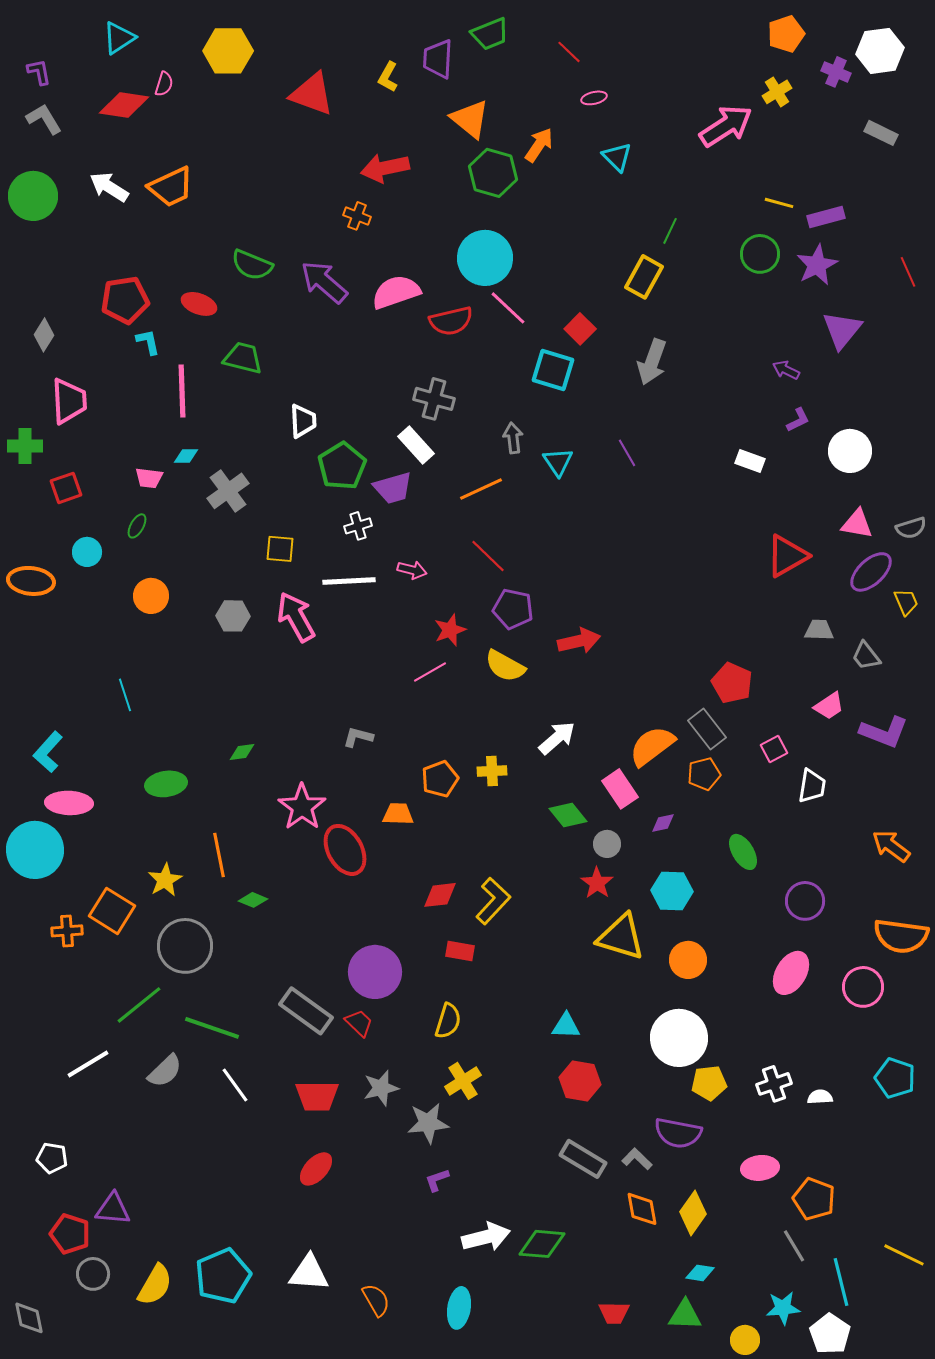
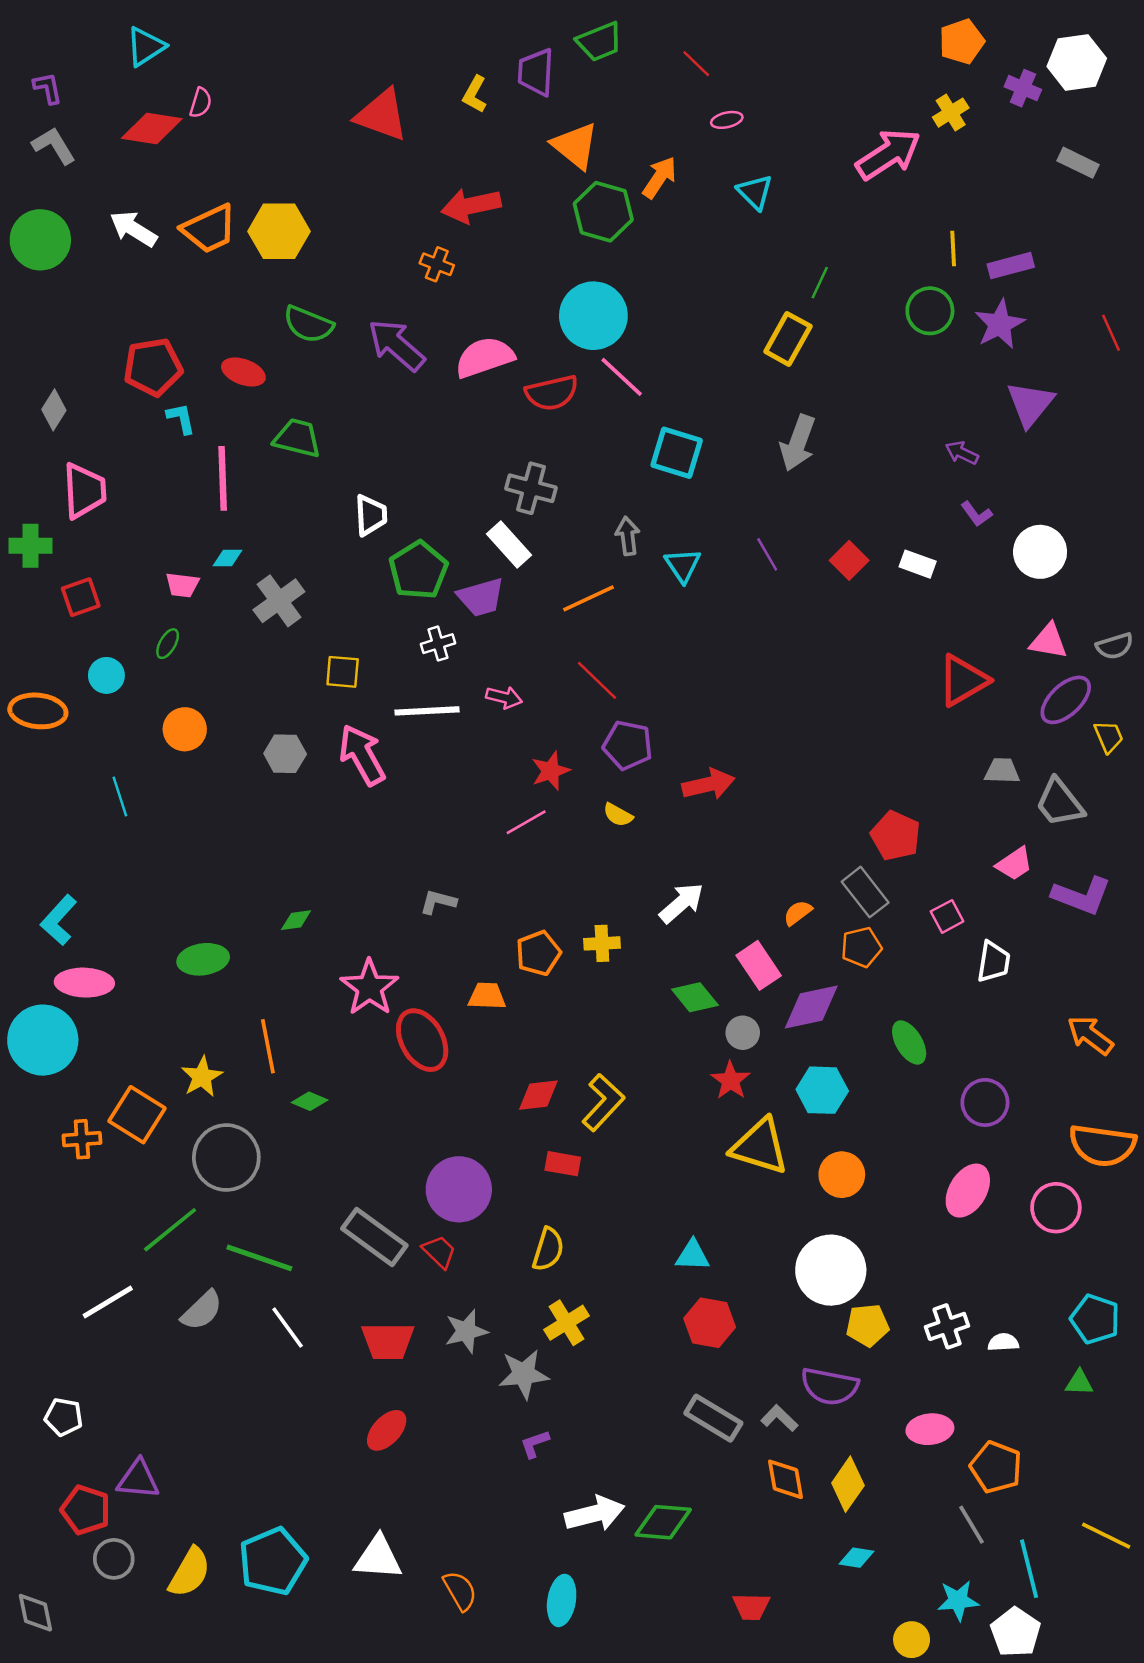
yellow hexagon: (228, 51) -> (279, 231), moved
yellow line: (779, 203) -> (953, 248), turned 72
red square: (580, 329) -> (849, 560), moved
purple L-shape: (798, 420) -> (976, 514), turned 80
gray trapezoid: (866, 656) -> (1060, 803), size x1.4
yellow semicircle: (505, 666) -> (618, 815), size x0.6
cyan line: (125, 695) -> (120, 797), moved
orange semicircle: (652, 746) -> (798, 913), size x0.5
purple diamond: (663, 823) -> (811, 1007), size x2.0
green triangle: (685, 1315) -> (1079, 1383), moved, size x0.7

